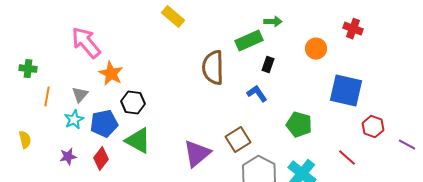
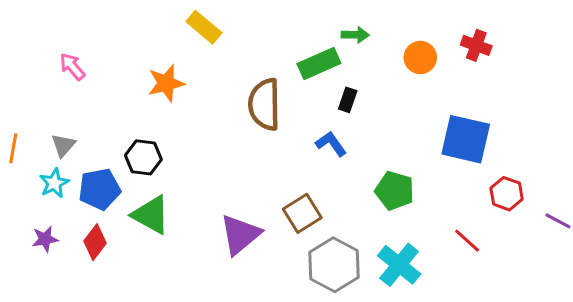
pink arrow: (86, 43) -> (72, 67), size x0.6
orange circle: (316, 49) -> (420, 57), moved
orange star: (111, 74) -> (166, 83), moved, turned 30

